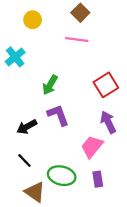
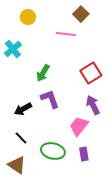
brown square: (80, 13) -> (81, 14), moved
brown triangle: (35, 192) -> (17, 165), moved

